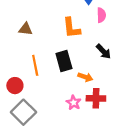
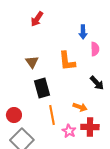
brown triangle: (26, 29) -> (32, 62), moved, turned 48
black rectangle: (64, 61) -> (42, 88), moved
orange line: (35, 65) -> (52, 115), moved

